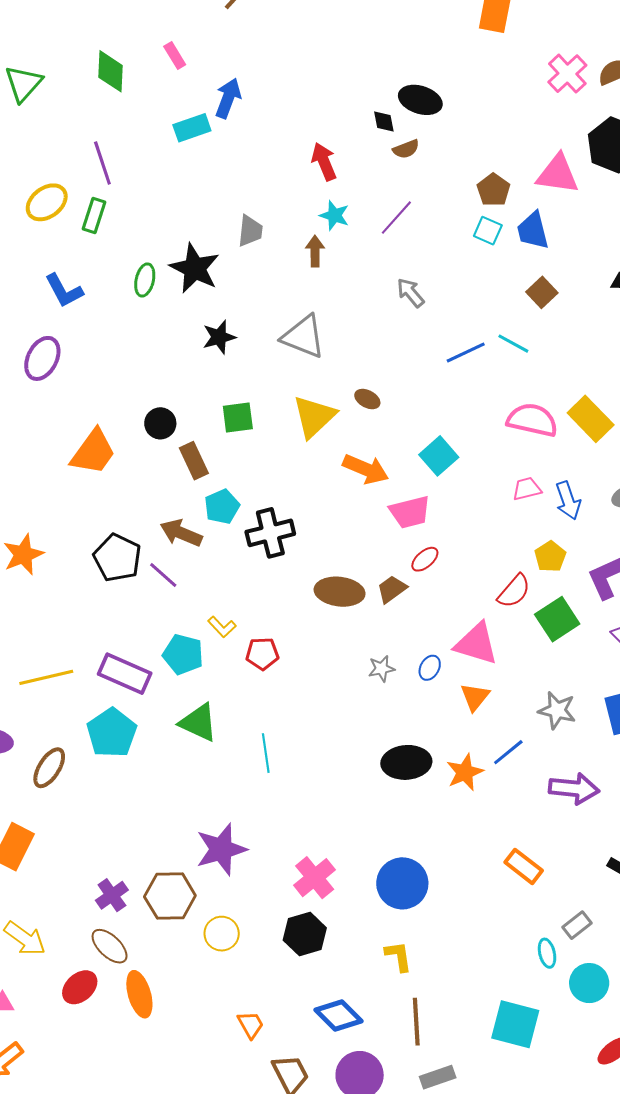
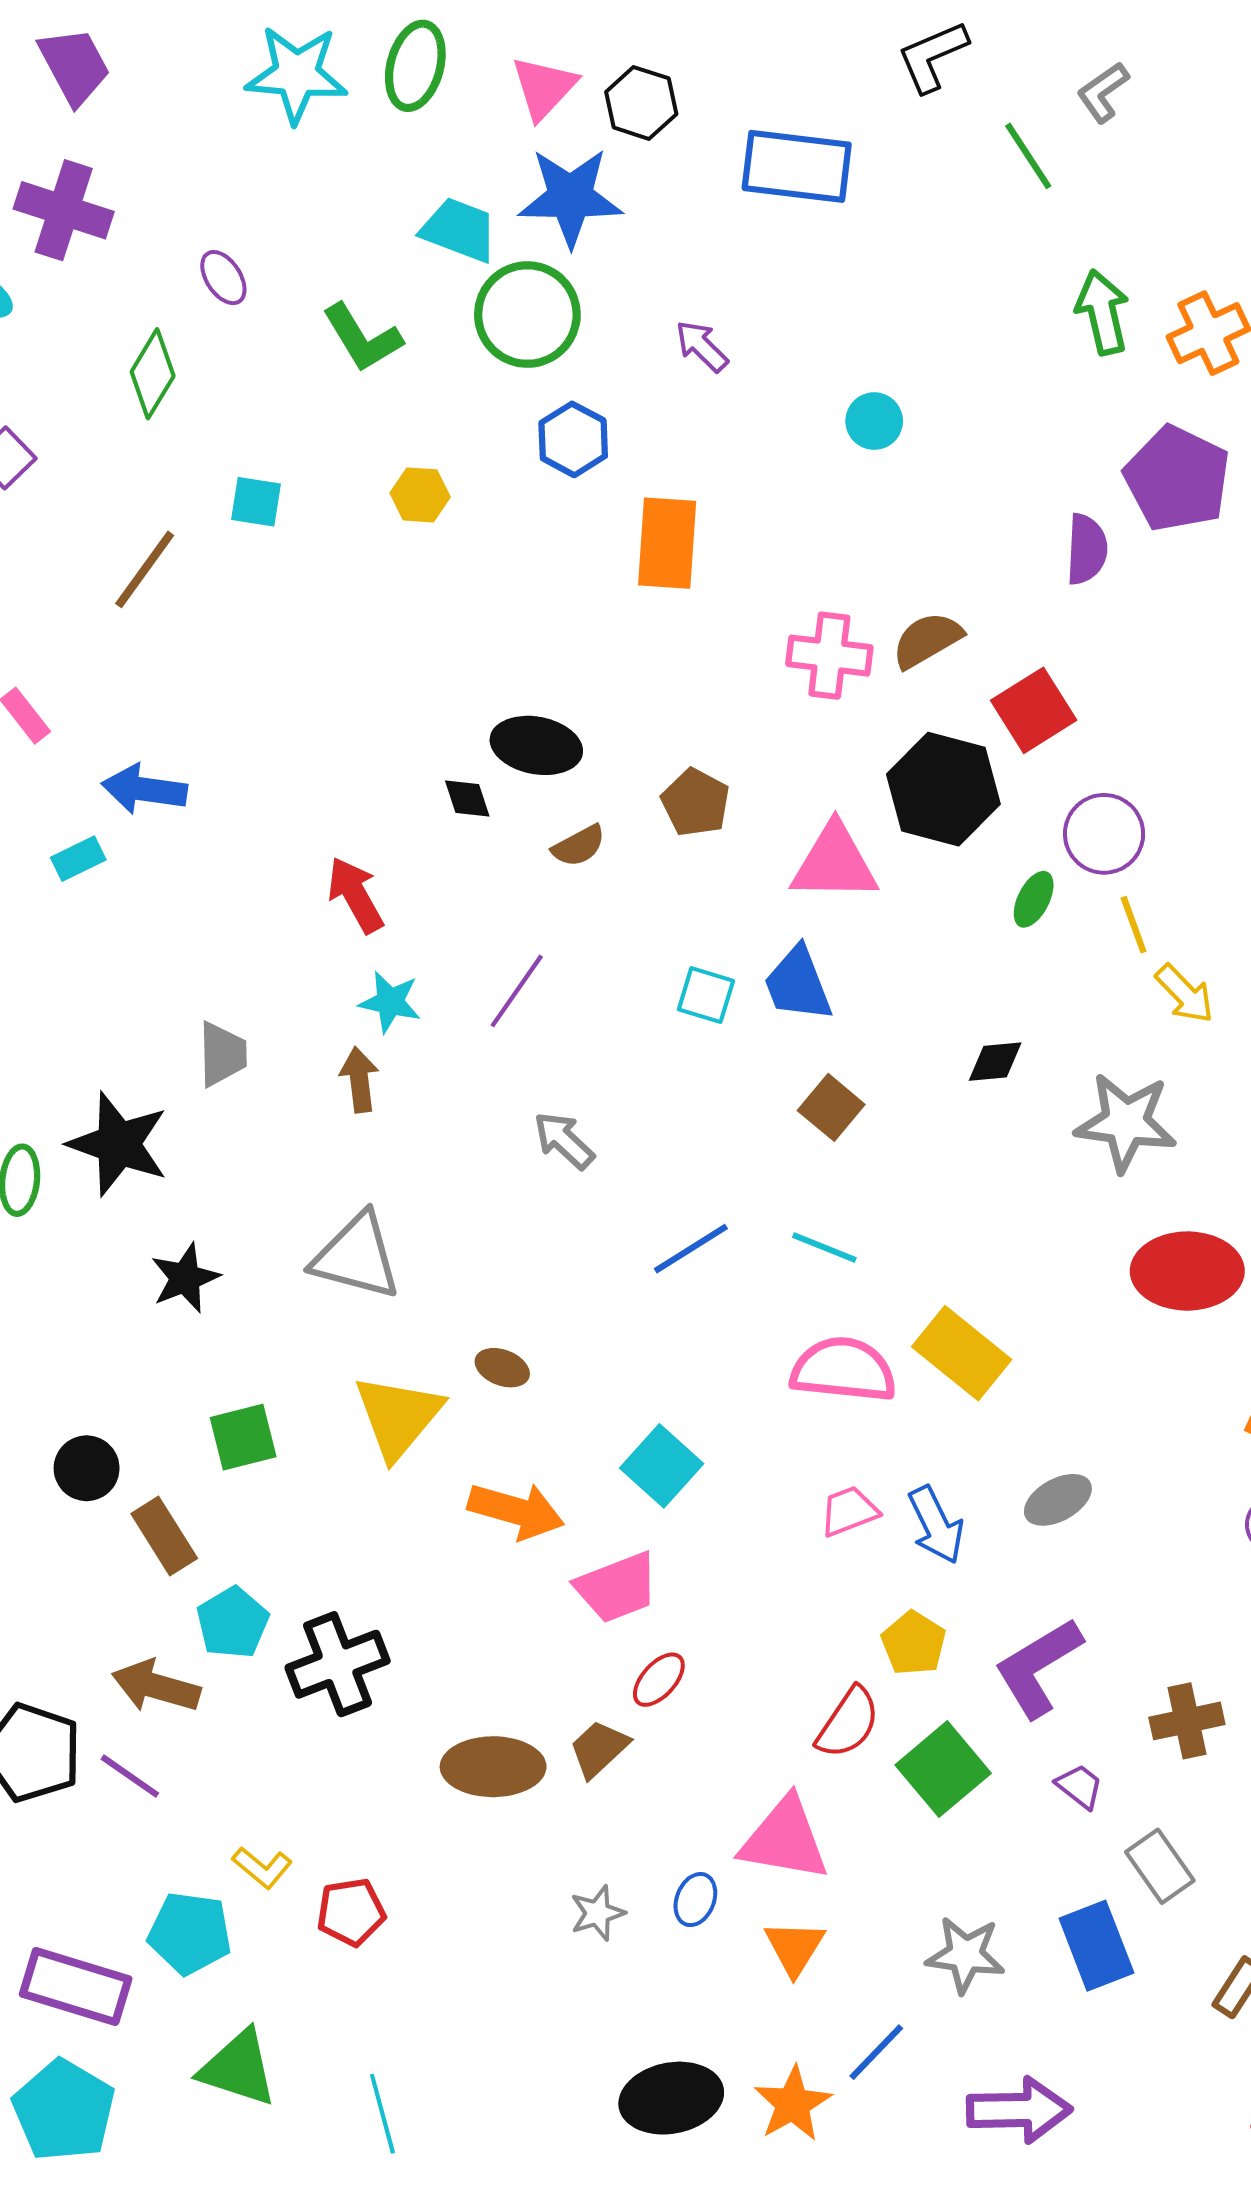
pink cross: (567, 74) -> (829, 656), turned -33
blue arrow: (228, 98) -> (144, 789), turned -96
cyan rectangle: (192, 128) -> (78, 859), size x0.7
brown semicircle: (406, 149) -> (579, 846), moved
brown pentagon: (493, 190) -> (696, 803), moved
cyan line: (513, 344) -> (824, 1248), moved

